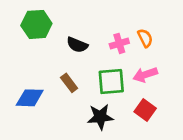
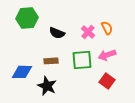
pink cross: (119, 43) -> (88, 32), turned -32
brown rectangle: (69, 83) -> (51, 61), turned -56
black star: (100, 117) -> (47, 86), moved, turned 30

